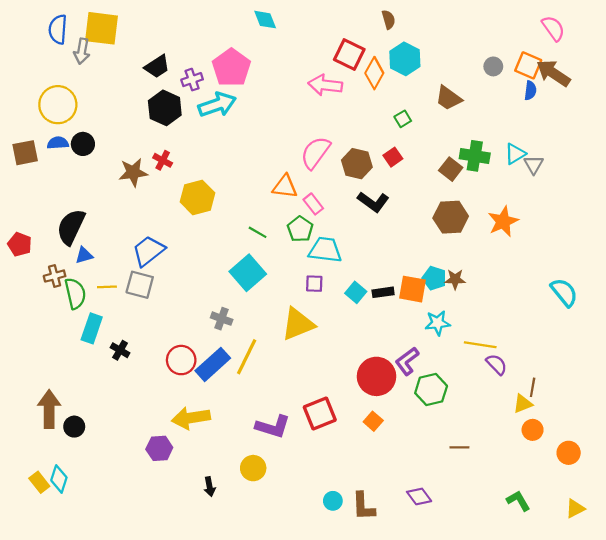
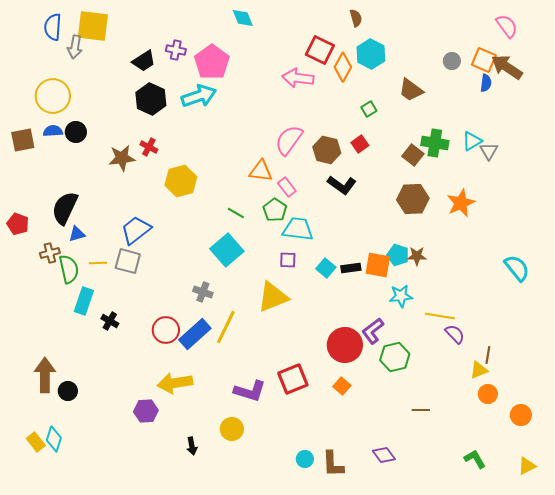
purple cross: (192, 80) -> (176, 50), moved, turned 30

